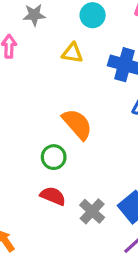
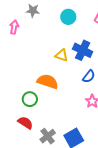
yellow triangle: (72, 53) -> (62, 55), moved
orange semicircle: (77, 124) -> (48, 82), turned -40

